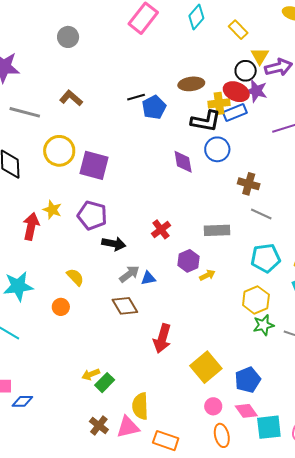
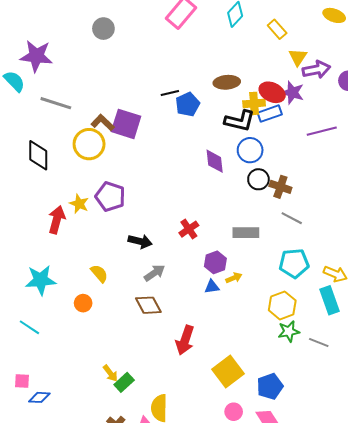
black circle: (246, 71) -> (258, 179), moved
brown L-shape: (71, 98) -> (103, 122), moved
purple square: (94, 165) -> (126, 124), moved
purple pentagon: (92, 215) -> (110, 197), moved
blue triangle: (148, 278) -> (212, 287), moved
yellow arrow: (91, 374) -> (110, 373), turned -108

